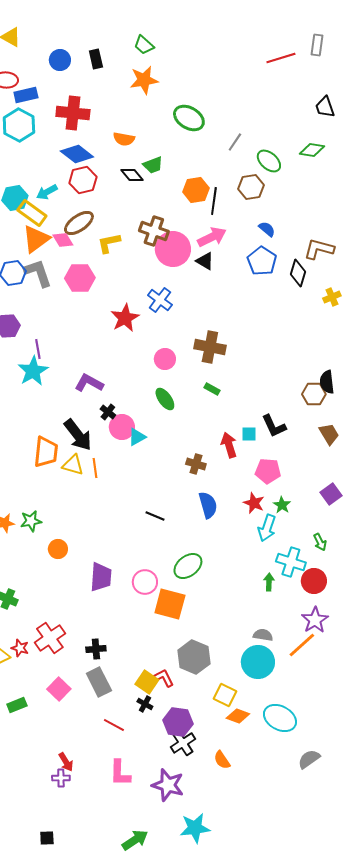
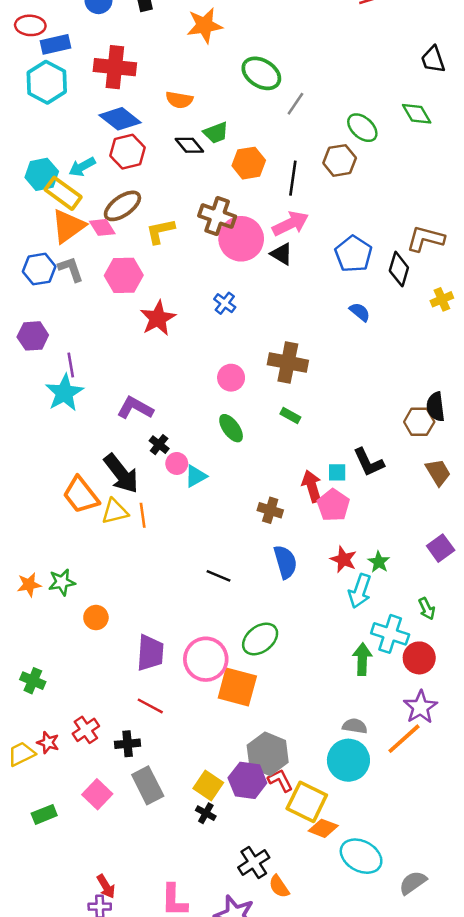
gray line: (235, 142) -> (295, 104), moved
green diamond: (312, 150) -> (417, 114), turned 50
orange hexagon: (196, 190) -> (249, 163), moved
blue semicircle: (267, 229) -> (360, 312), moved
gray L-shape: (38, 273) -> (71, 269), size x0.7
blue cross: (160, 300) -> (225, 303), size x0.7
red star: (125, 318) -> (158, 318), moved
pink circle: (122, 427) -> (177, 463), size x0.7
orange trapezoid: (46, 452) -> (81, 495), turned 136
yellow triangle: (73, 465) -> (115, 511), turned -30
pink pentagon: (268, 471) -> (333, 505), moved, turned 30
pink circle: (145, 582) -> (206, 659), size x1.4
green arrow: (269, 582) -> (362, 659), size x1.4
red cross: (50, 638) -> (86, 730), size x0.7
black cross: (96, 649) -> (128, 744), moved
red L-shape: (164, 678) -> (280, 780), moved
yellow square: (225, 695) -> (307, 802), size x1.4
cyan ellipse: (280, 718) -> (361, 856), moved
purple hexagon: (178, 722) -> (247, 780), moved
red line: (114, 725) -> (150, 706), moved
orange semicircle: (222, 760) -> (279, 886), moved

